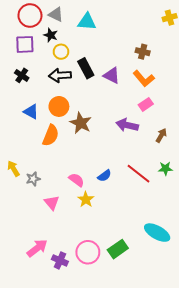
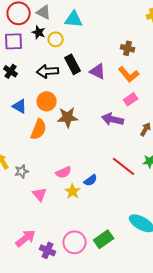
yellow circle: (61, 52) -> (56, 39), moved
brown star: (81, 123) -> (68, 117), turned -30
blue semicircle: (104, 176) -> (91, 180), moved
pink semicircle: (76, 180) -> (64, 172), turned 119

